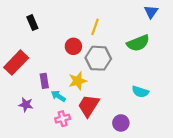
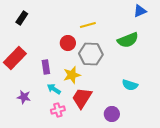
blue triangle: (151, 12) -> (140, 11), turned 32
black rectangle: (32, 23) -> (22, 18), moved, turned 56
yellow line: (95, 27) -> (88, 25), turned 56
purple rectangle: (44, 81) -> (46, 67), moved

